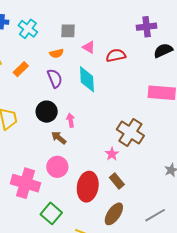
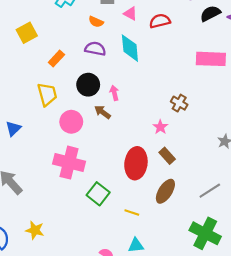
orange semicircle: (56, 53) -> (96, 22), turned 40
orange rectangle: (21, 69) -> (56, 59), moved
purple semicircle: (55, 78) -> (95, 49), turned -54
brown cross: (130, 132) -> (179, 103), size x0.6
pink circle: (57, 167) -> (71, 122), moved

